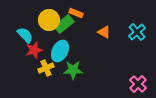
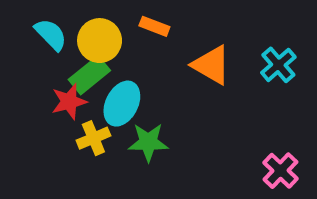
green rectangle: (64, 24) -> (89, 75), moved
orange triangle: (104, 32) -> (211, 65), size x1.5
cyan semicircle: (25, 35) -> (51, 34), moved

